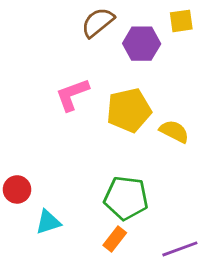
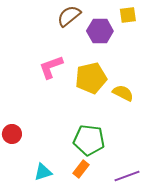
cyan triangle: (48, 222) -> (43, 172), moved

